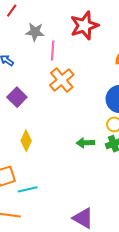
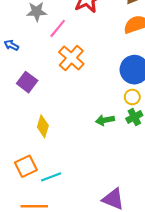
pink line: (53, 50) -> (58, 28), turned 42

